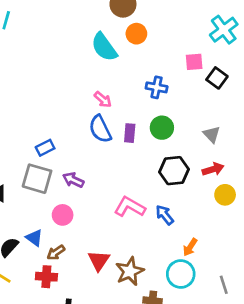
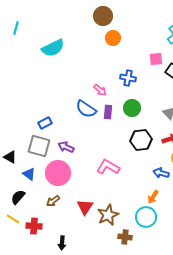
cyan semicircle: (104, 47) -> (53, 48), moved, turned -80
pink arrow: (103, 99) -> (100, 90), moved
blue semicircle: (100, 129) -> (86, 109), turned -30
pink circle: (63, 215) -> (58, 173), size x1.6
blue arrow: (165, 215) -> (161, 173), moved, turned -35
blue triangle: (34, 238) -> (29, 174), moved
red cross: (46, 277) -> (34, 226), moved

